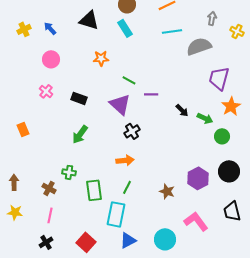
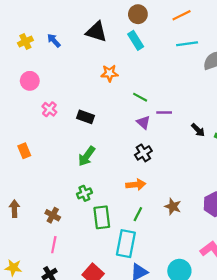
pink circle: (51, 59) -> (30, 81), moved
purple triangle: (120, 104) -> (143, 122), moved, size x0.6
green cross: (69, 172) -> (84, 193), moved, turned -32
brown star: (167, 191) -> (173, 206), moved
yellow star: (15, 212) -> (13, 268), moved

